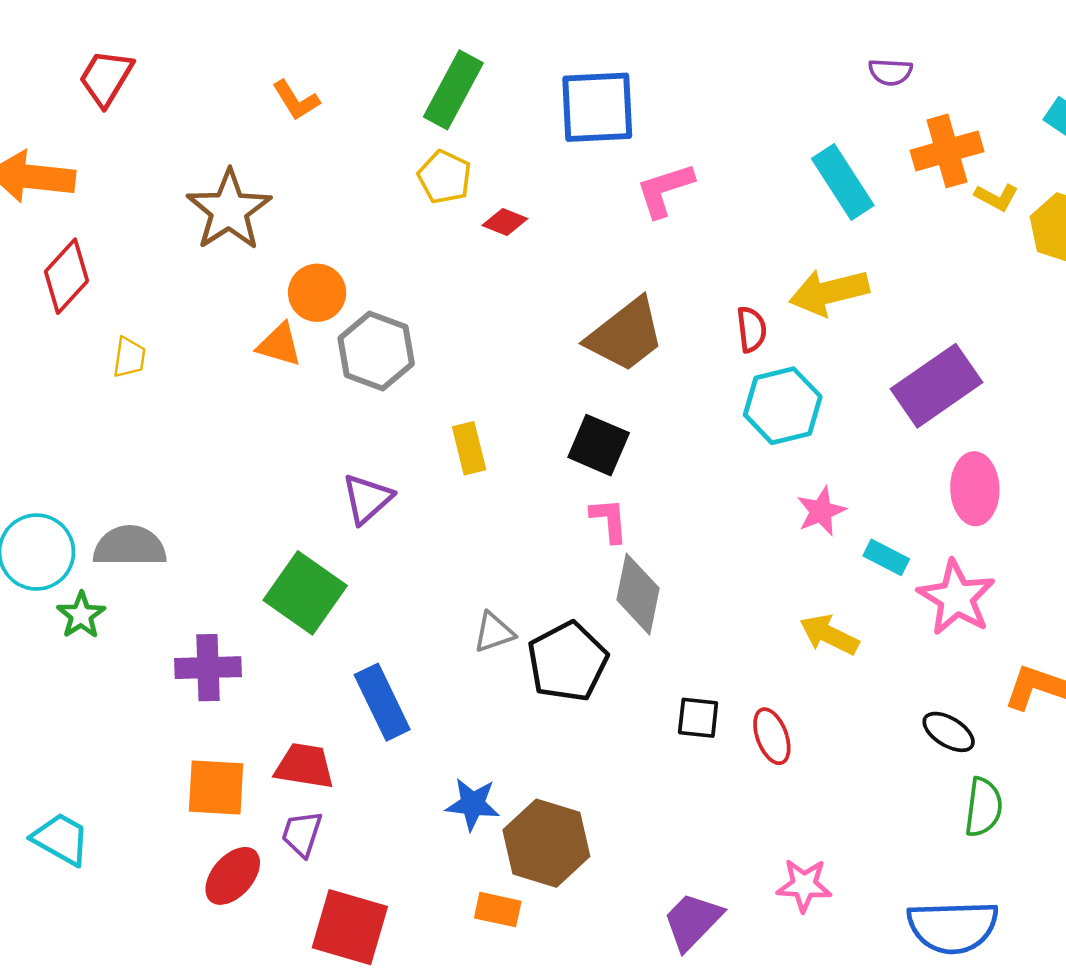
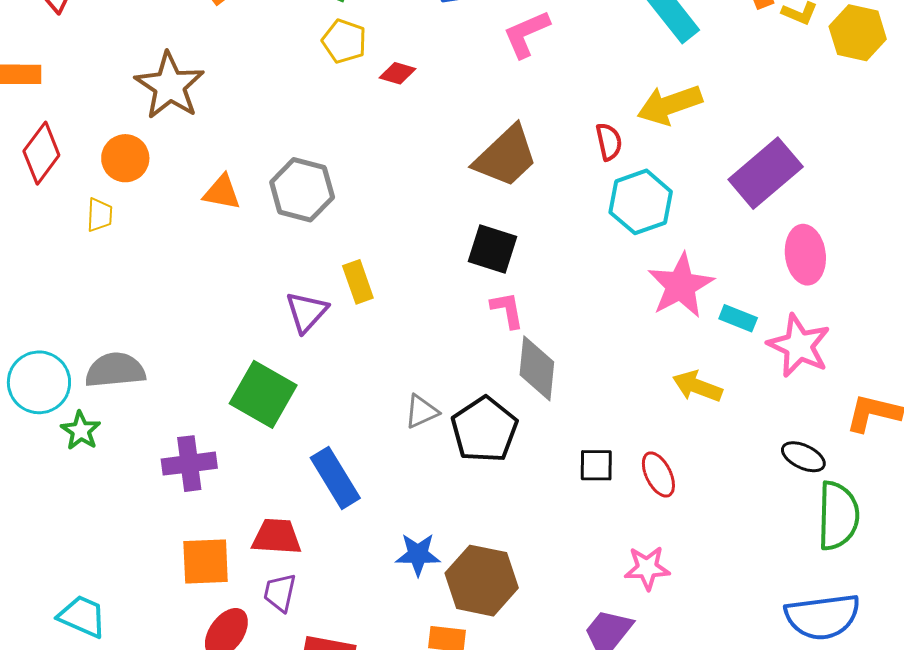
orange circle: (317, 293) -> (125, 158), moved
yellow rectangle: (469, 448) -> (358, 282), moved
pink star: (821, 511) -> (681, 286), size x1.6
green semicircle: (983, 807) -> (838, 516), size x1.4
pink star: (804, 885) -> (647, 568), moved

